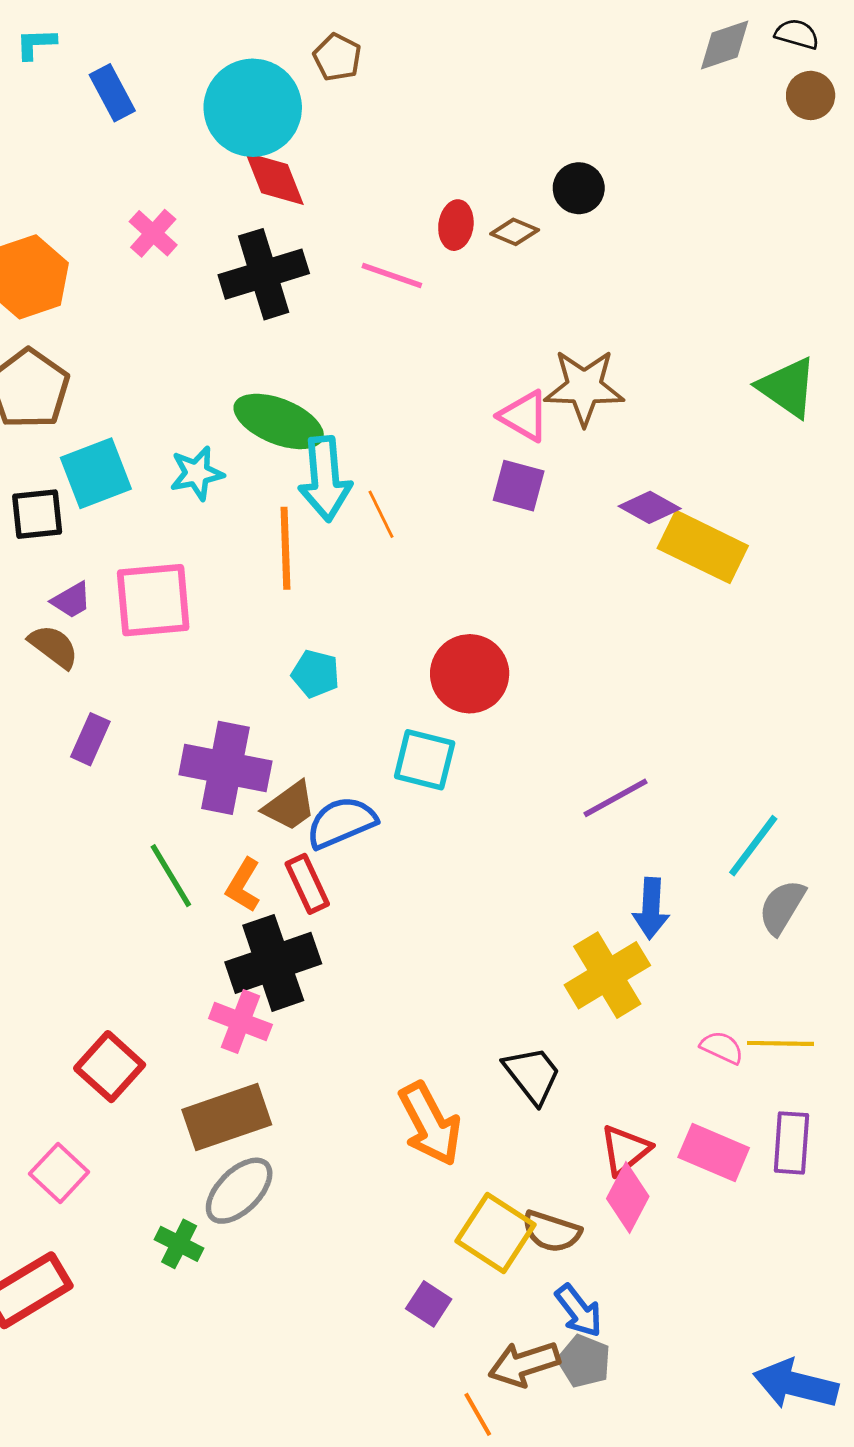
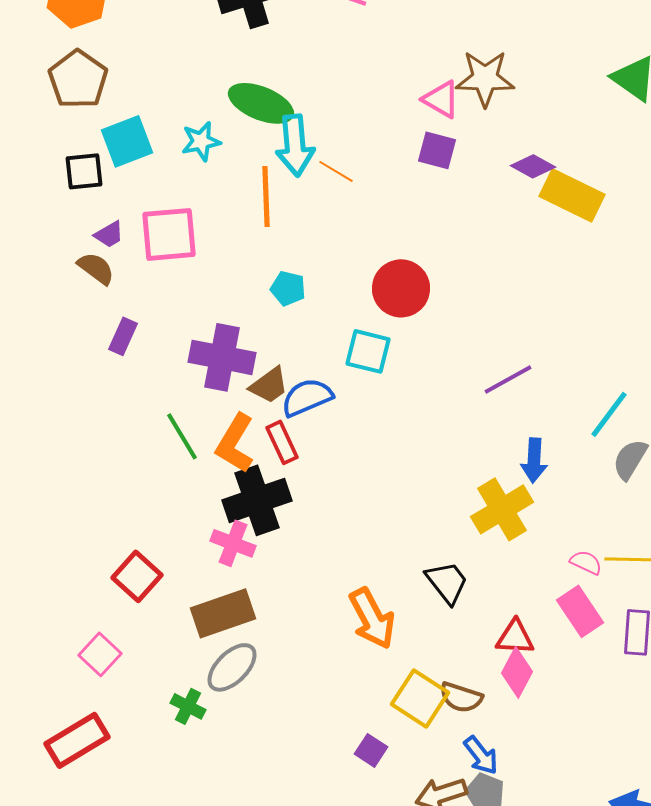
orange line: (381, 514) -> (336, 171), turned -33
orange L-shape: (243, 885) -> (235, 443), size x1.5
red triangle: (625, 1150) -> (515, 637), turned 42
pink rectangle: (714, 1153) -> (580, 611), moved, turned 33

